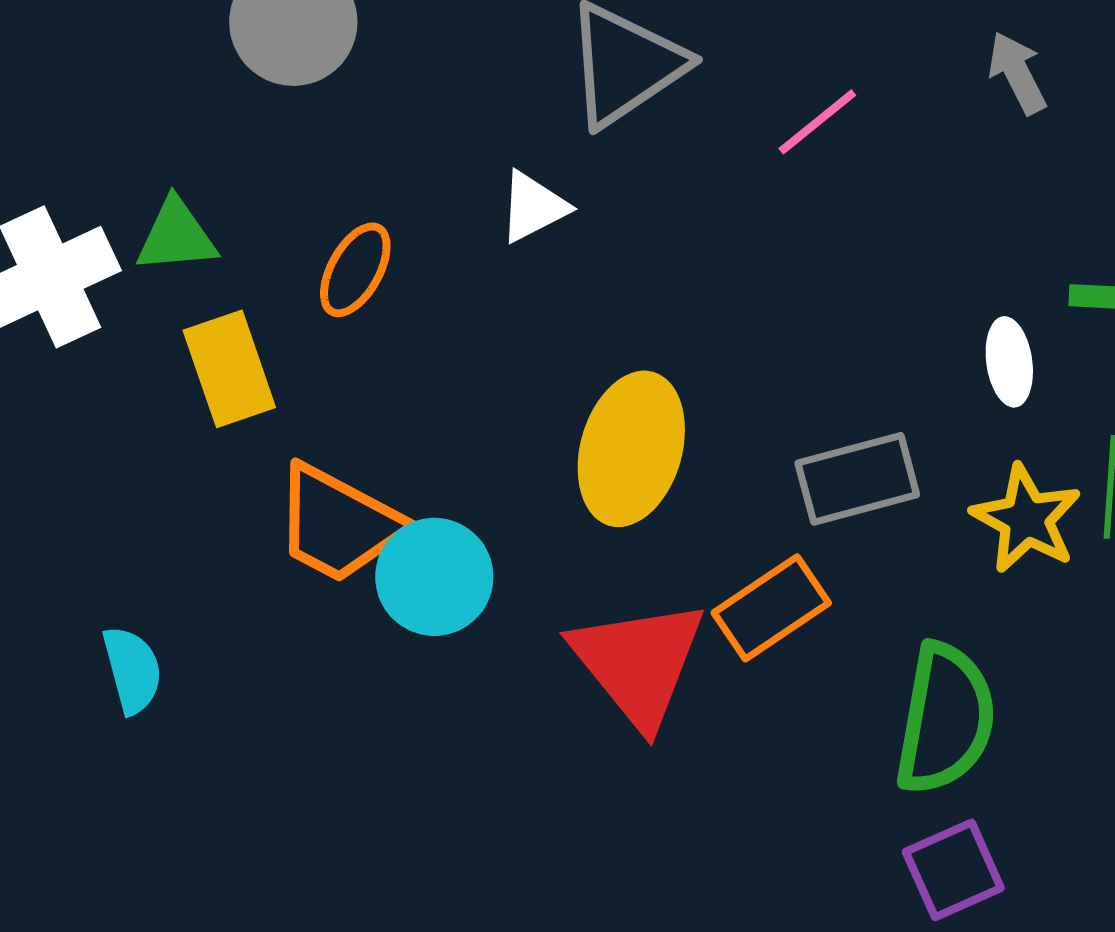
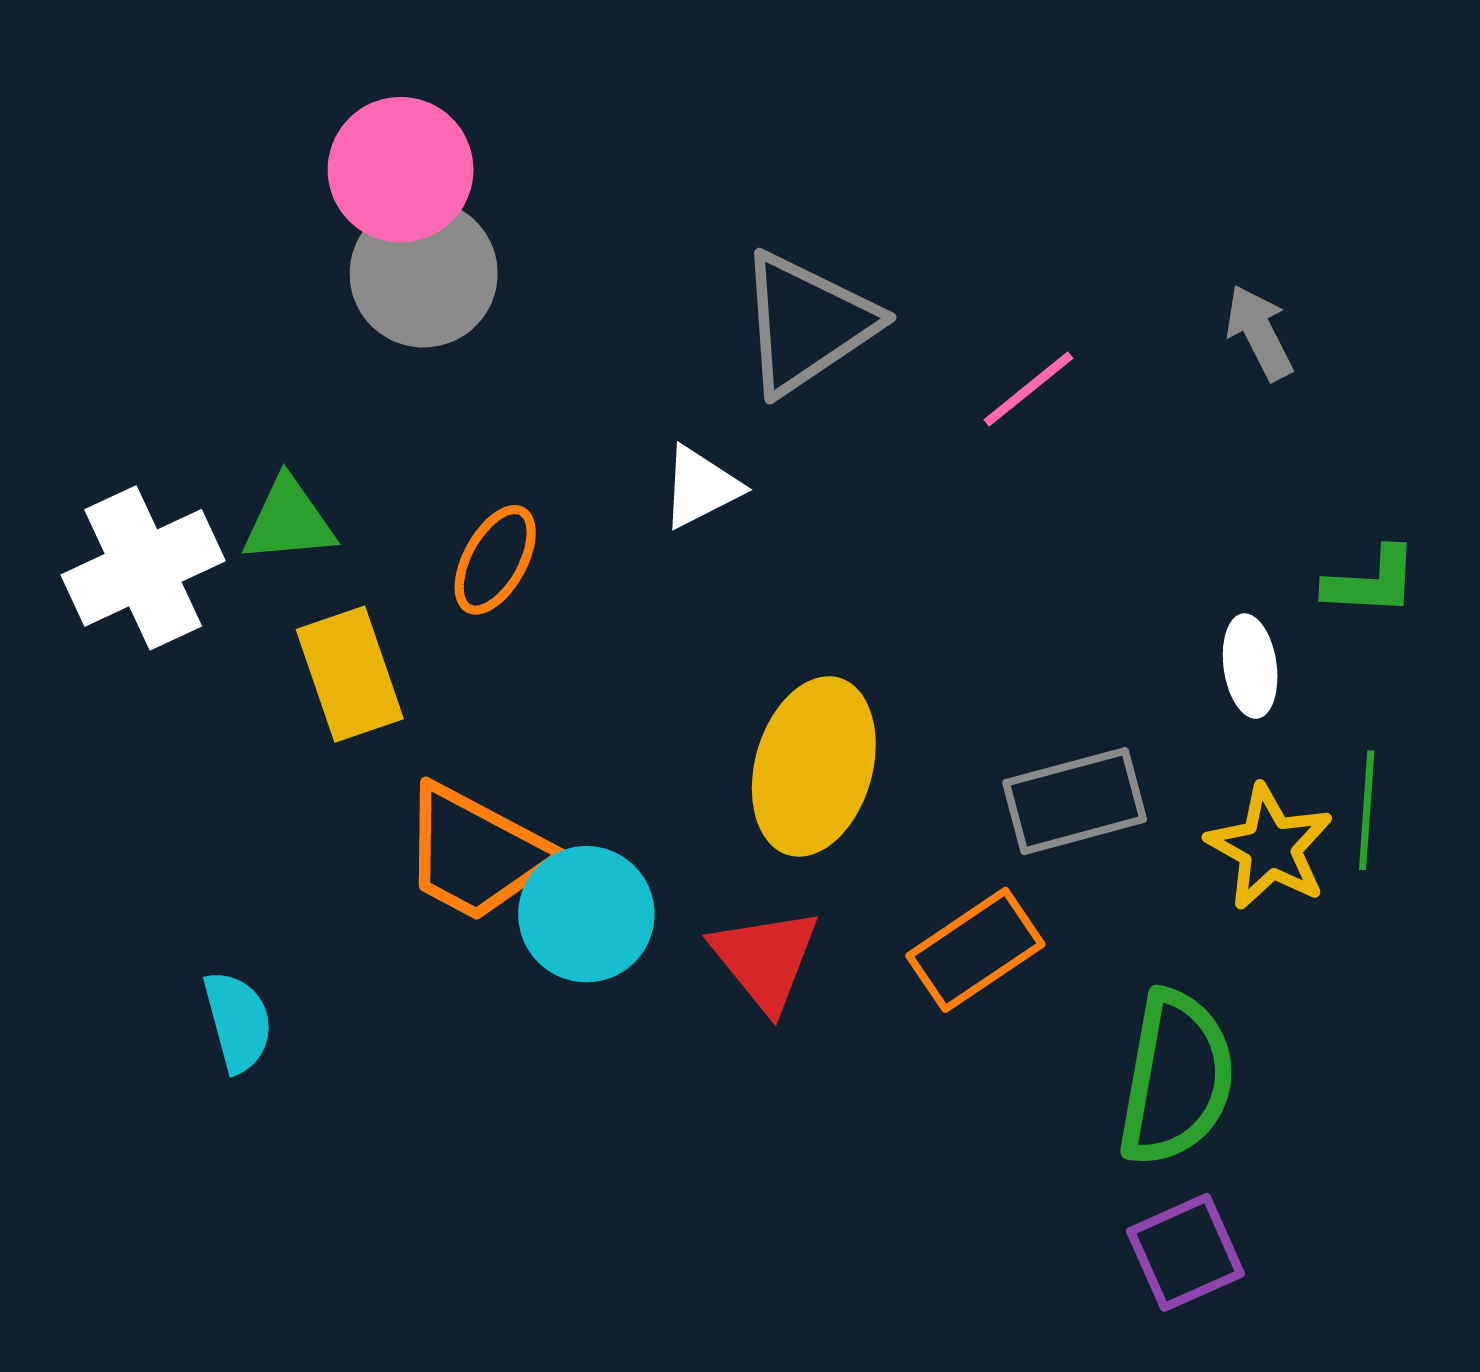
red triangle: (638, 663) -> (765, 959), moved, size x0.7

